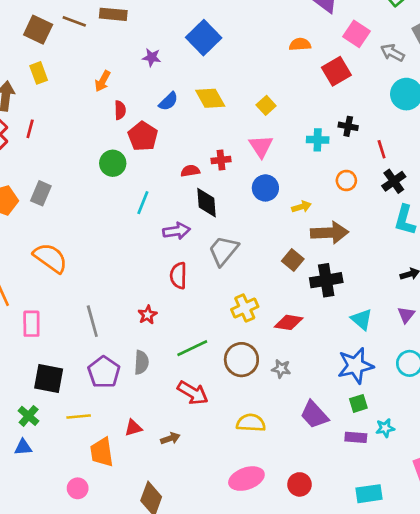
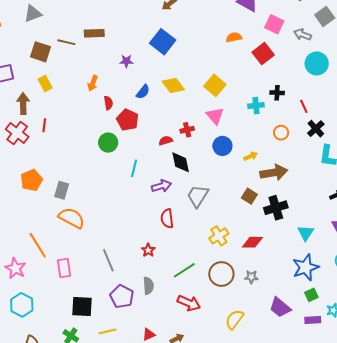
yellow square: (266, 105) -> (215, 85), size x1.5
gray rectangle: (41, 193) -> (62, 190), moved
cyan triangle: (362, 319) -> (306, 233), turned 30
yellow semicircle: (251, 423) -> (234, 319), turned -50

